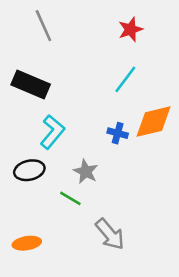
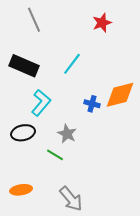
cyan line: (125, 79) -> (72, 64), moved
gray arrow: (110, 234) -> (71, 199), moved

